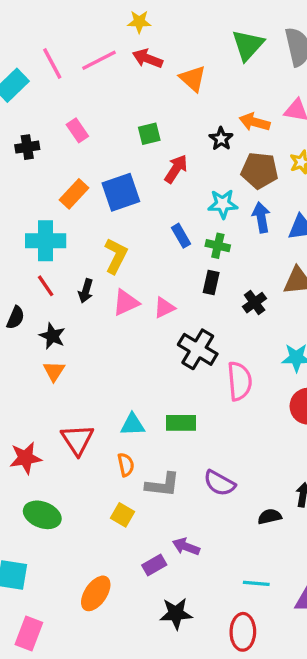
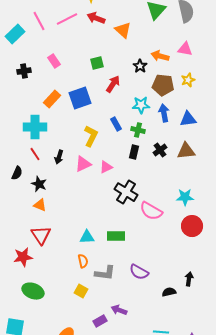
yellow L-shape: (116, 256) -> (91, 136), moved
black cross: (255, 303) -> (160, 150), moved
orange triangle: (54, 371) -> (40, 205), turned -40
pink semicircle: (240, 381) -> (151, 211), turned 125
red triangle: (77, 440) -> (41, 235), moved

